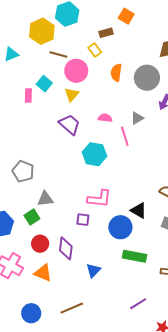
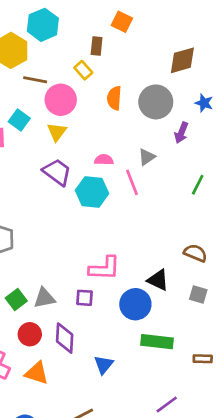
brown rectangle: (106, 33) -> (97, 46), turned -64
cyan hexagon: (94, 154) -> (92, 192), moved
gray triangle: (45, 199) -> (44, 298), moved

